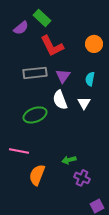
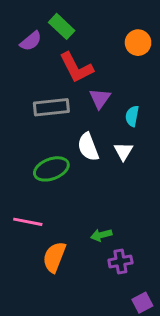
orange circle: (94, 44) -> (138, 43), moved
purple triangle: (63, 76) -> (100, 98), moved
purple cross: (82, 178) -> (120, 261), turned -35

